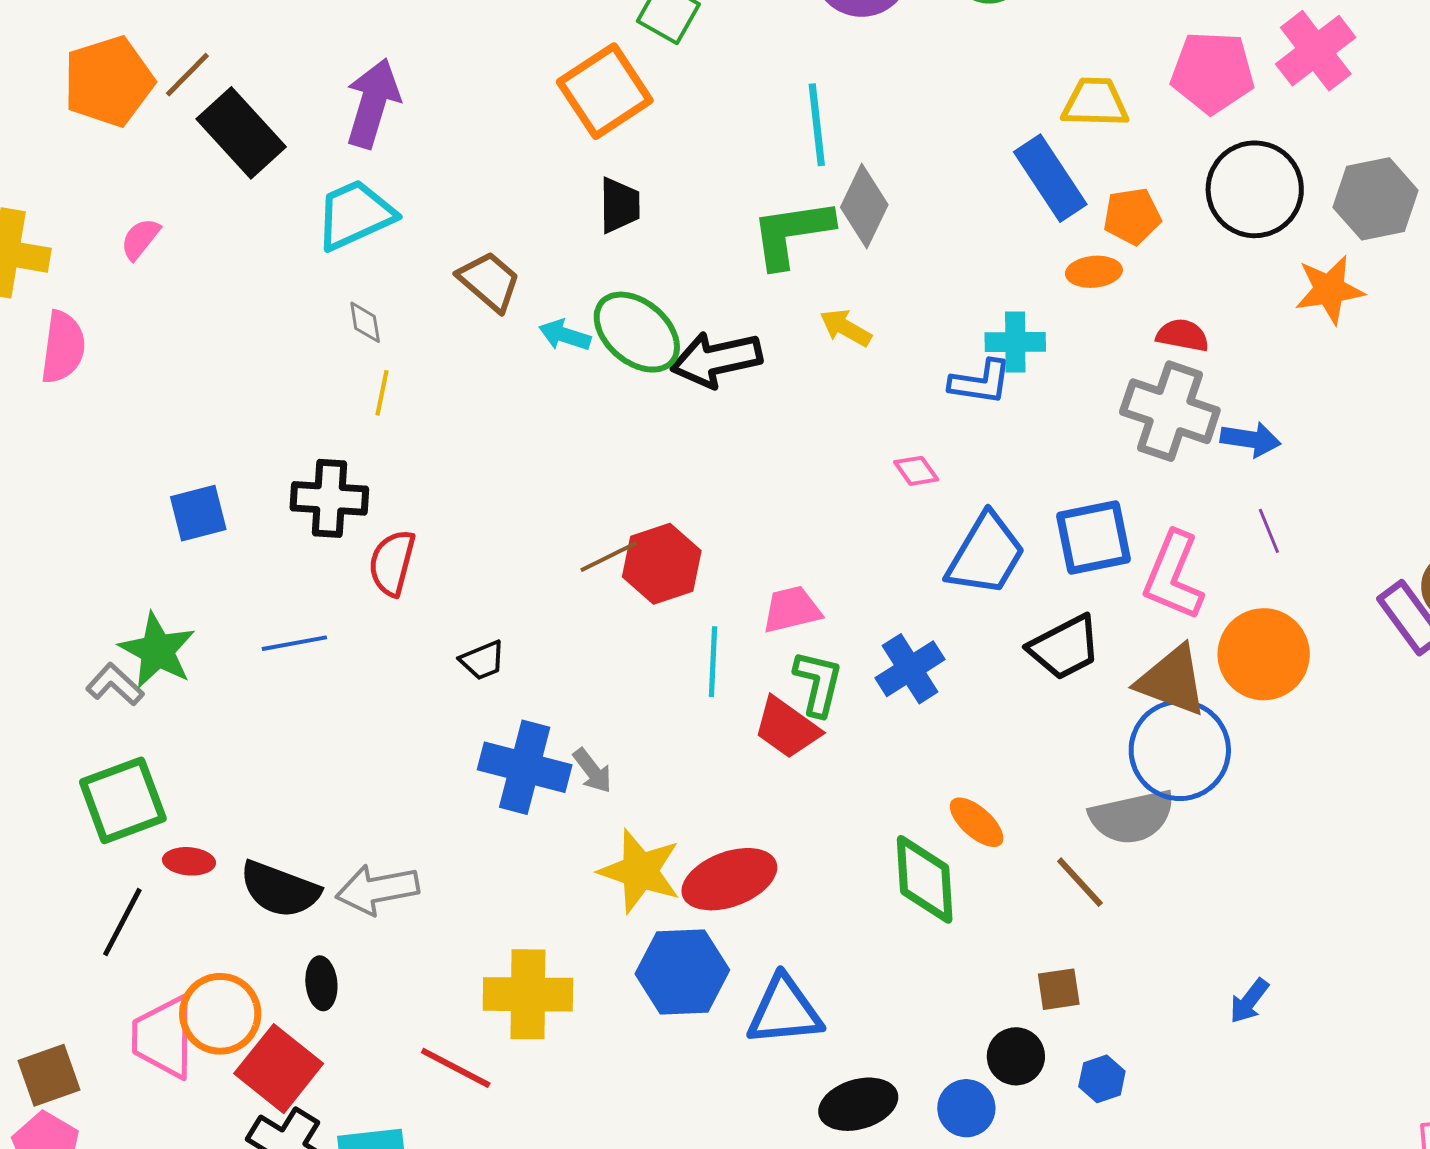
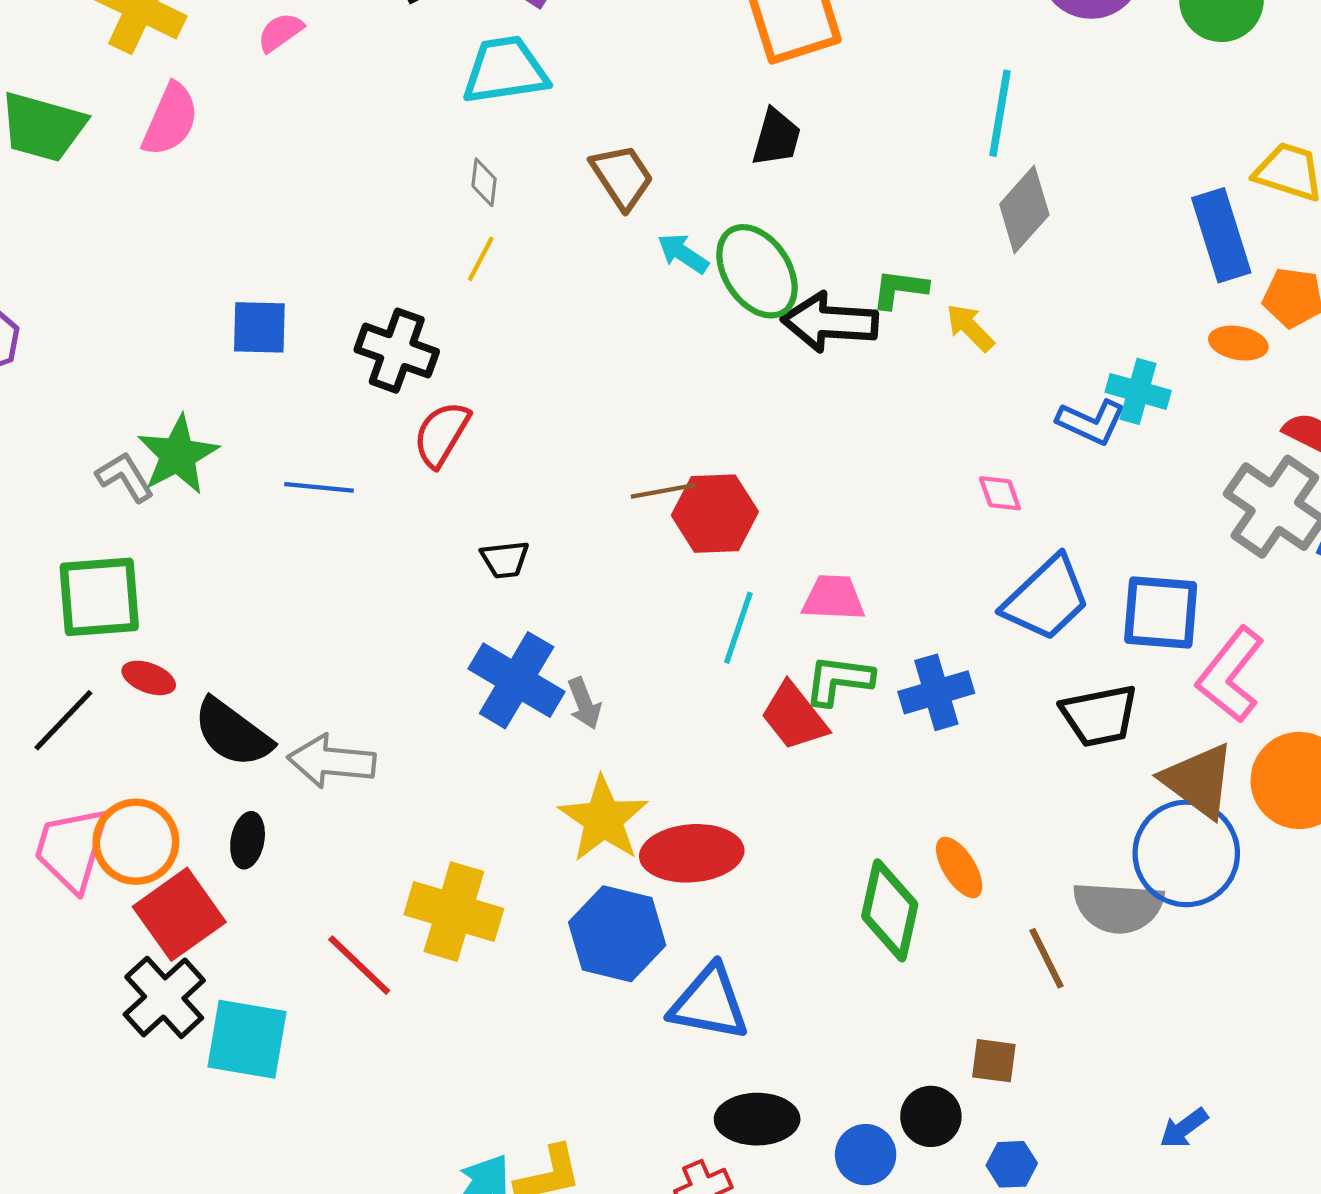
green L-shape: (792, 233) -> (900, 289), moved, size x0.6
green L-shape: (818, 683) -> (839, 680), turned -112

